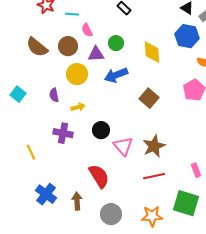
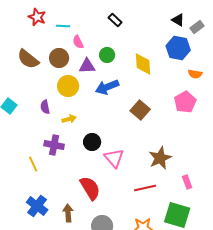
brown star: (154, 146) -> (160, 158), moved
yellow line: (31, 152) -> (33, 164), moved

